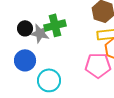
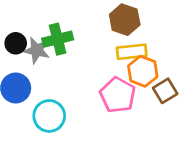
pink pentagon: (98, 65) -> (118, 95), turned 30

